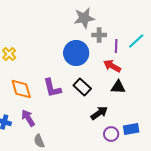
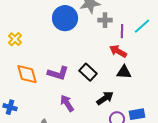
blue circle: (76, 53) -> (65, 18), moved
purple L-shape: (52, 88) -> (58, 73), turned -60
purple arrow: (28, 118) -> (67, 103), moved

